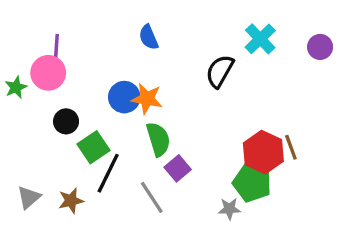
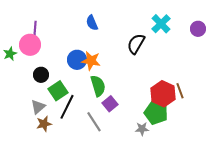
gray triangle: (29, 197) -> (38, 107), moved

